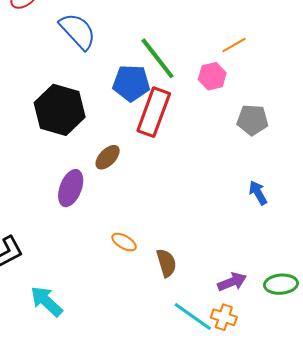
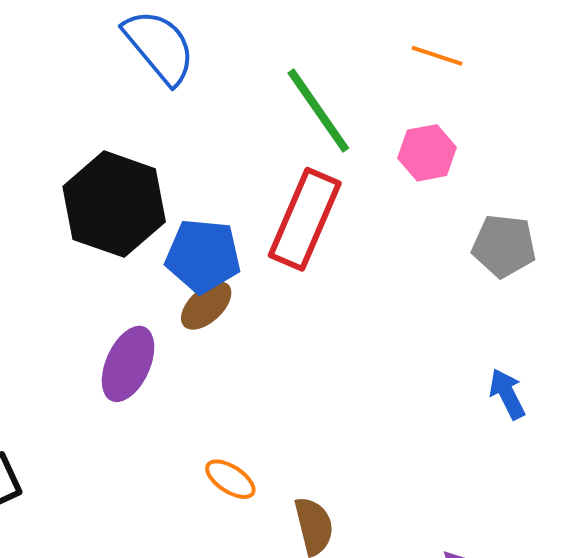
orange line: (234, 45) -> (437, 56), moved, turned 45
blue pentagon: (131, 83) -> (203, 256), moved

